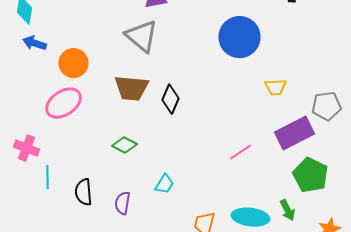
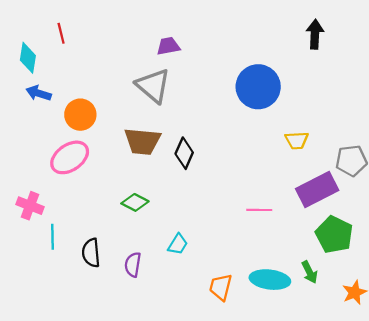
pink line: (240, 152) -> (259, 210), turned 35

